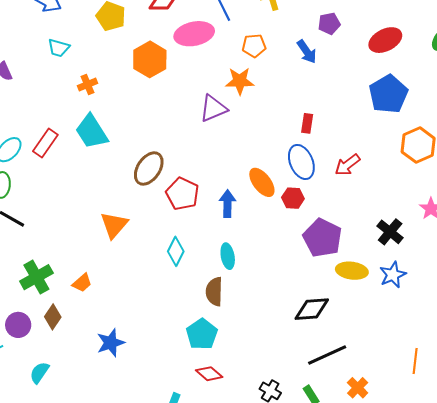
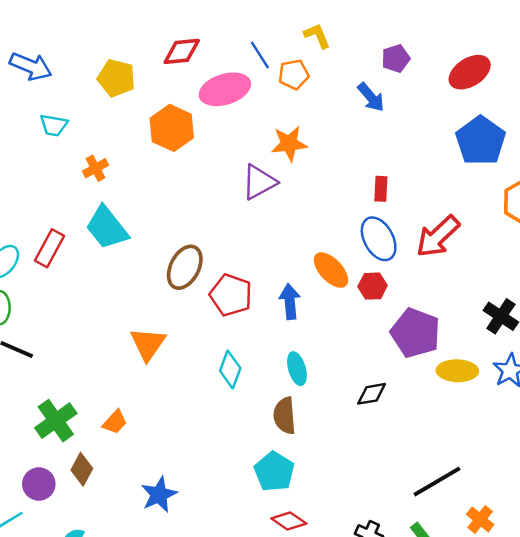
orange pentagon: (254, 46) -> (294, 74), moved
red arrow: (347, 165) -> (438, 236), size x1.4
black diamond: (312, 309) -> (372, 394), moved, size x0.7

